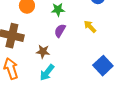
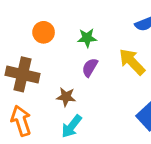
yellow arrow: (90, 27) -> (132, 62), size x1.5

